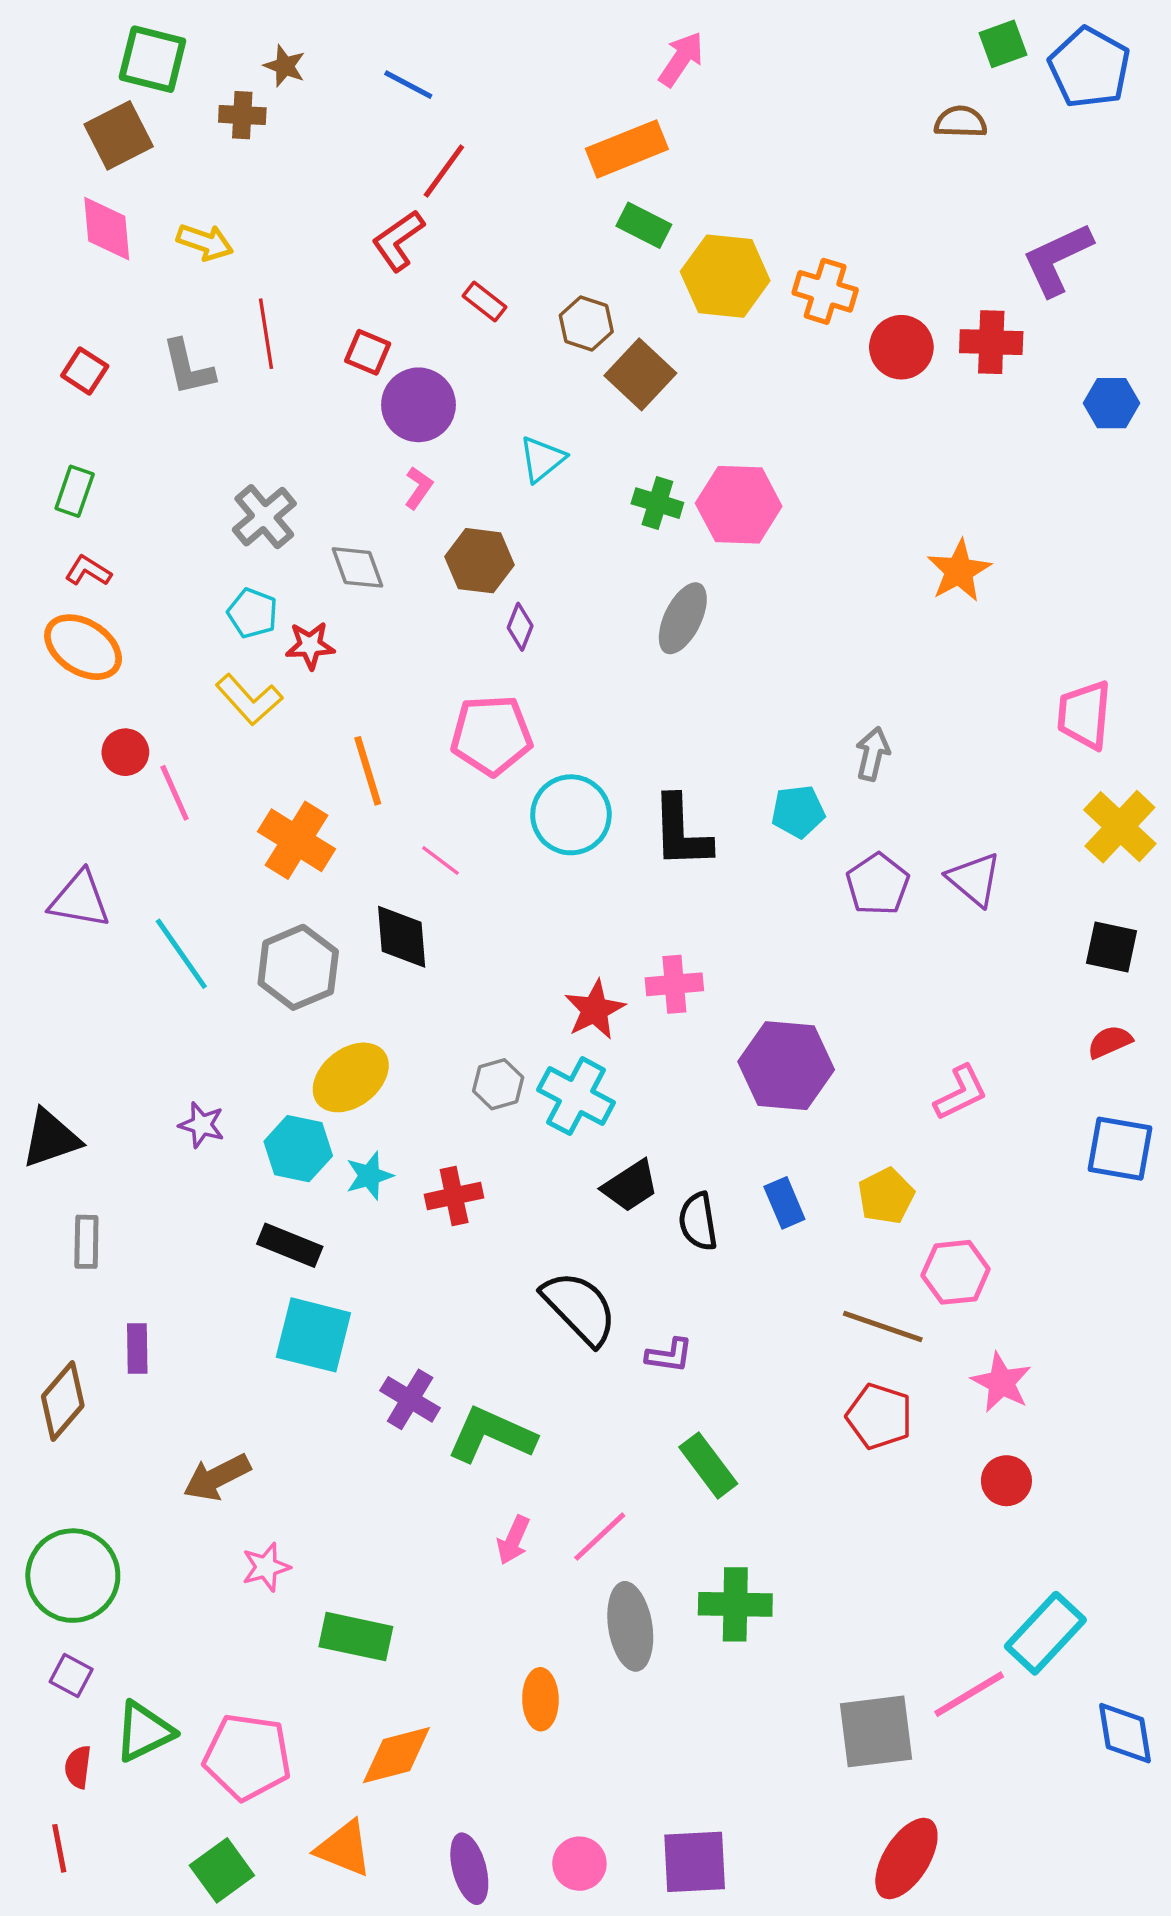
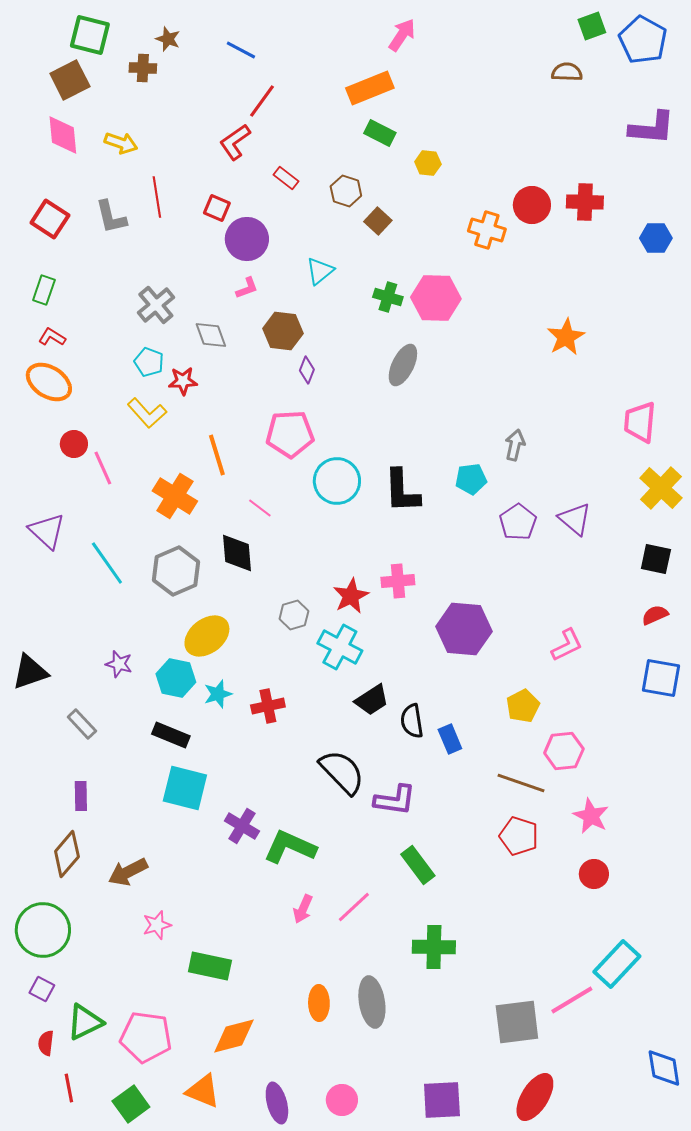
purple L-shape: (1057, 259) -> (652, 128), moved, turned -150
yellow hexagon: (725, 276) -> (428, 163), size x0.5
orange cross: (825, 291) -> (487, 230), moved
red square: (85, 371) -> (50, 219), size x1.4
brown square: (640, 374) -> (378, 221), size x0.7
pink L-shape: (418, 488) -> (247, 288), turned 35
purple triangle: (80, 900) -> (47, 531), turned 33
gray hexagon: (498, 1084) -> (294, 615), moved
blue rectangle: (784, 1203) -> (450, 739), moved
gray rectangle: (86, 1242) -> (82, 724), moved, turned -44
purple L-shape: (669, 1355) -> (395, 800), size x1.5
brown diamond: (63, 1401) -> (67, 854), moved
gray ellipse: (630, 1626) -> (372, 1002), moved
blue diamond: (1125, 1733) -> (664, 1068), moved
red line: (59, 1848) -> (69, 1088), moved
purple square: (695, 1862) -> (442, 1100), moved

